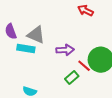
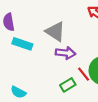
gray triangle: (36, 35) -> (55, 31), moved

